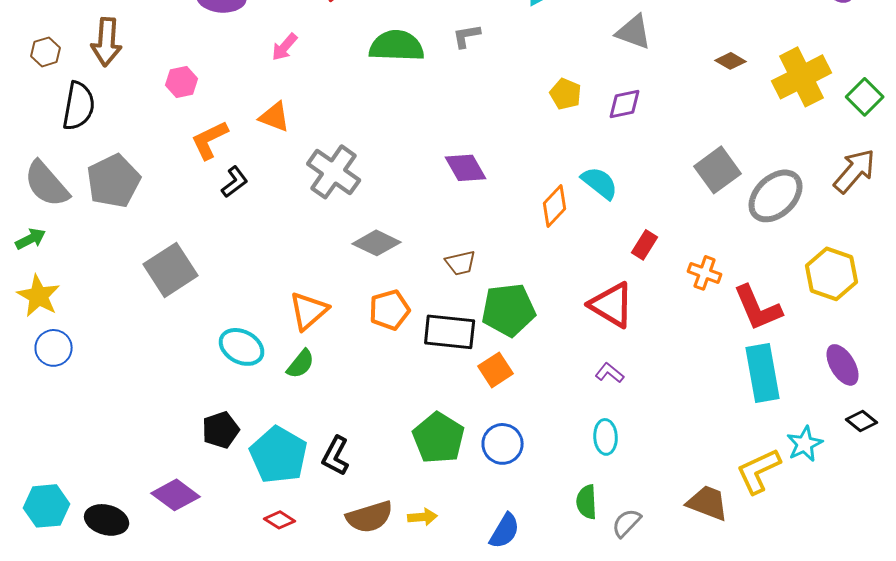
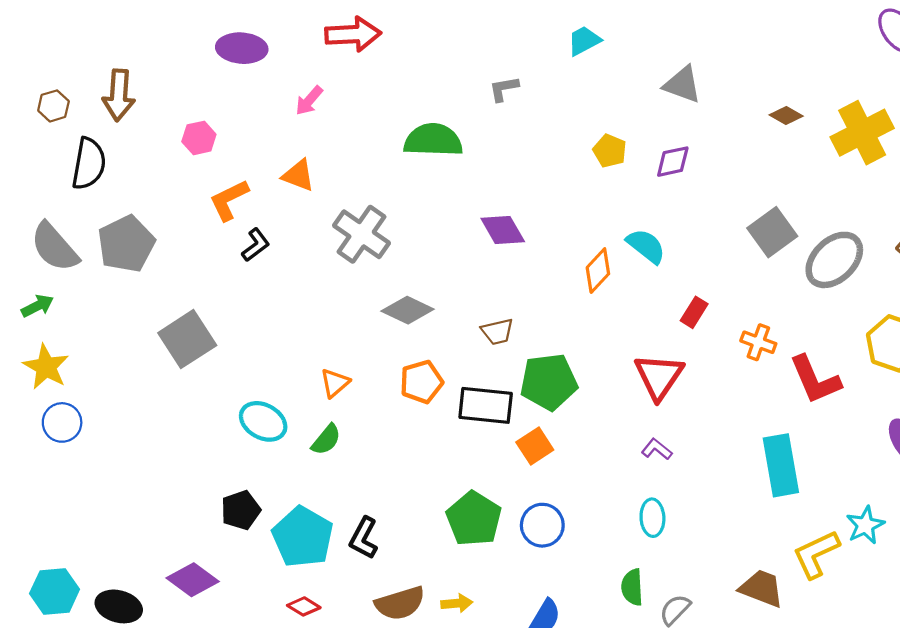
green semicircle: (397, 46) -> (433, 140), moved
red triangle: (612, 305) -> (659, 376), turned 33
orange triangle: (309, 311) -> (335, 383), size x0.7
cyan rectangle: (763, 373) -> (781, 465), moved

